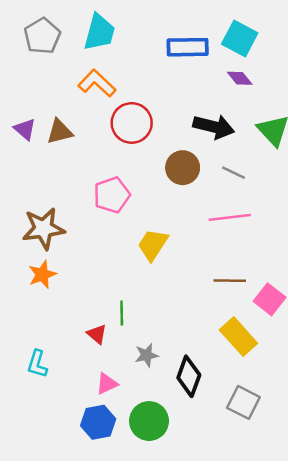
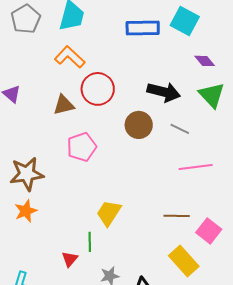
purple diamond: (240, 78) -> (205, 61), moved
brown triangle: (60, 132) -> (64, 105), moved
pink line: (230, 217) -> (196, 167), moved
yellow trapezoid: (153, 245) -> (109, 213), moved
red triangle: (97, 334) -> (70, 259), turned 30

